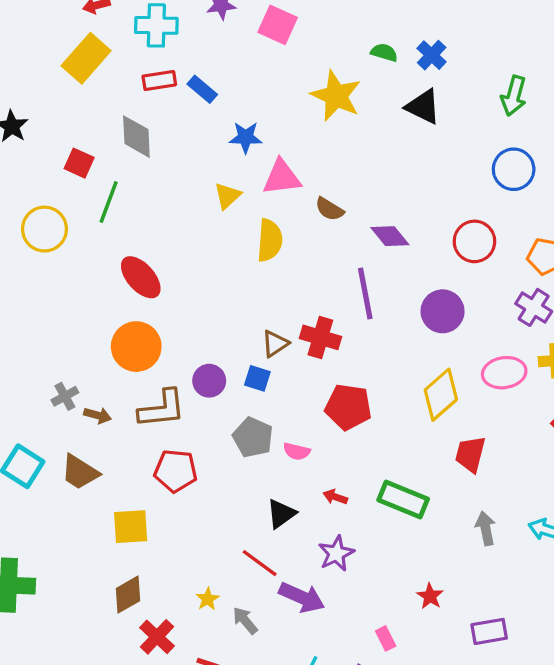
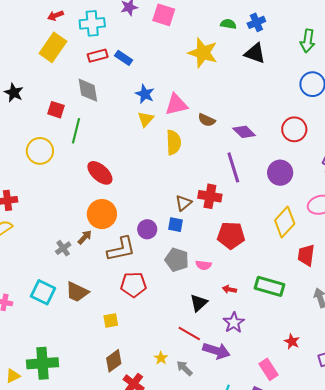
blue cross: (432, 55) -> (256, 22), turned 30
blue star: (246, 137) -> (145, 94), moved, turned 30
brown arrow: (98, 415) -> (85, 237), moved, turned -56
yellow square: (131, 527) -> (111, 321), size x0.7
pink rectangle: (386, 638) -> (269, 369), size x1.5

